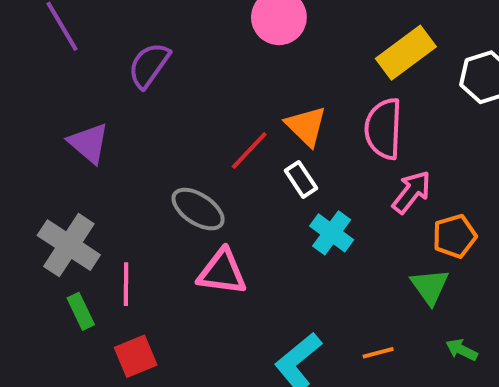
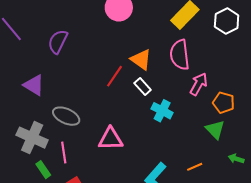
gray ellipse: (198, 209) -> (66, 116), moved
orange pentagon: (455, 236) -> (224, 103), turned -30

